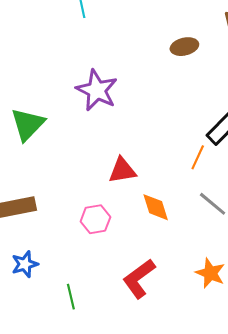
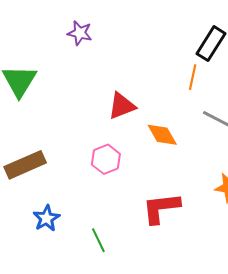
purple star: (97, 90) -> (80, 33), size x0.6
red L-shape: (139, 279) -> (161, 208), turned 42

